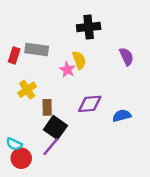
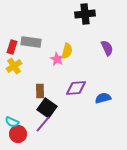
black cross: (89, 27) -> (85, 14), moved
yellow semicircle: (79, 60) -> (67, 51), turned 35
yellow cross: (27, 90) -> (14, 66), moved

